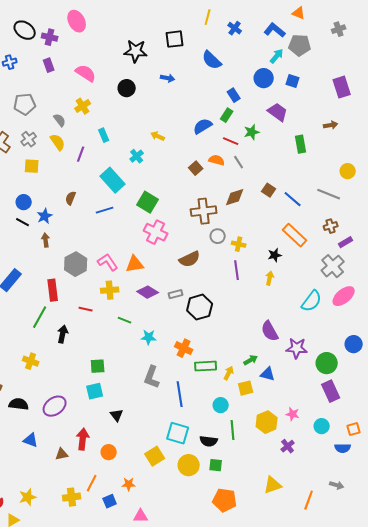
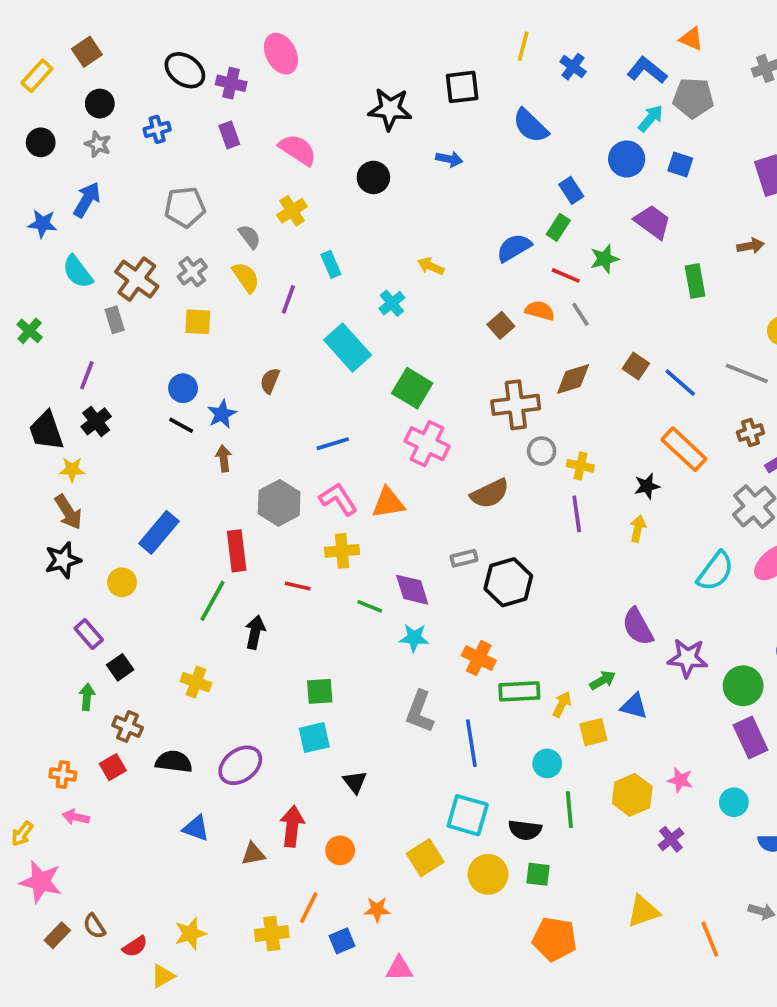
blue line: (105, 210) -> (333, 444), moved
purple diamond: (148, 292) -> (412, 590), moved, turned 40
orange line: (309, 500) -> (710, 939), turned -42

